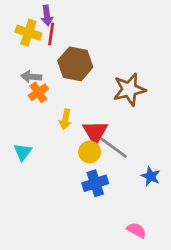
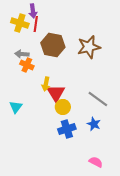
brown star: (129, 89) -> (89, 47), moved
orange cross: (38, 92) -> (27, 65), turned -32
red triangle: (95, 132) -> (56, 93), moved
gray line: (114, 148) -> (98, 99), moved
blue star: (151, 176) -> (94, 124), moved

